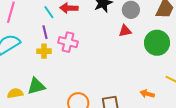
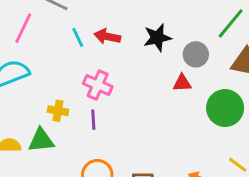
purple line: (45, 32) -> (93, 120), moved
yellow cross: (44, 51) -> (58, 111), moved

